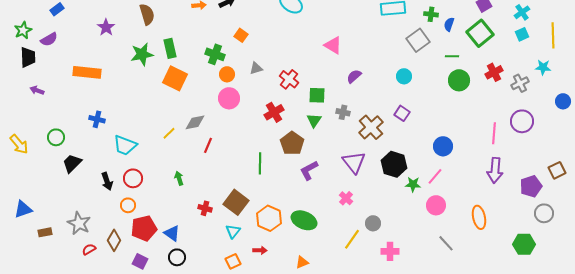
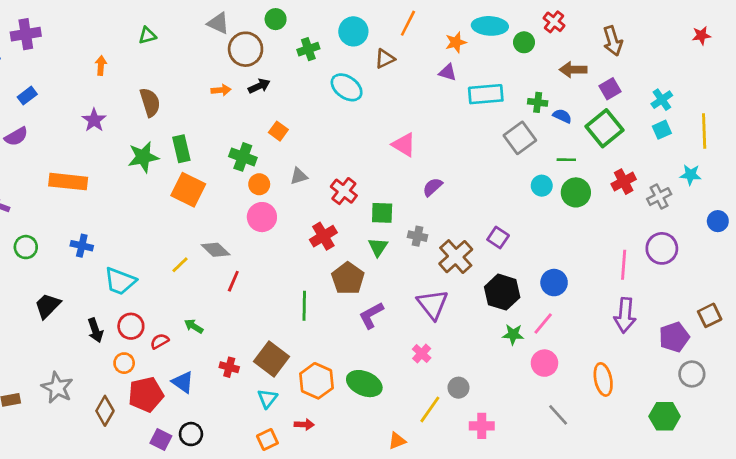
blue semicircle: (449, 24) -> (562, 116), turned 96
cyan circle: (404, 76) -> (542, 186), moved
gray diamond: (195, 122) -> (216, 250), turned 55
green circle: (56, 137) -> (26, 247), moved
black hexagon: (394, 164) -> (502, 292), moved
green arrow: (179, 178) -> (194, 326), turned -40
blue triangle: (172, 233) -> (183, 382), moved
red semicircle: (89, 249) -> (160, 341), moved
purple square: (140, 261) -> (161, 440), moved
orange triangle: (302, 262) -> (397, 441), moved

